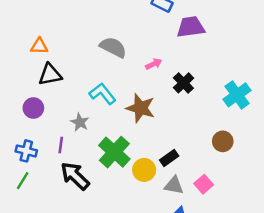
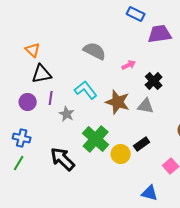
orange triangle: (39, 46) -> (33, 50), turned 42
purple line: (61, 145) -> (51, 98), moved
gray triangle: (174, 185) -> (146, 106), moved

